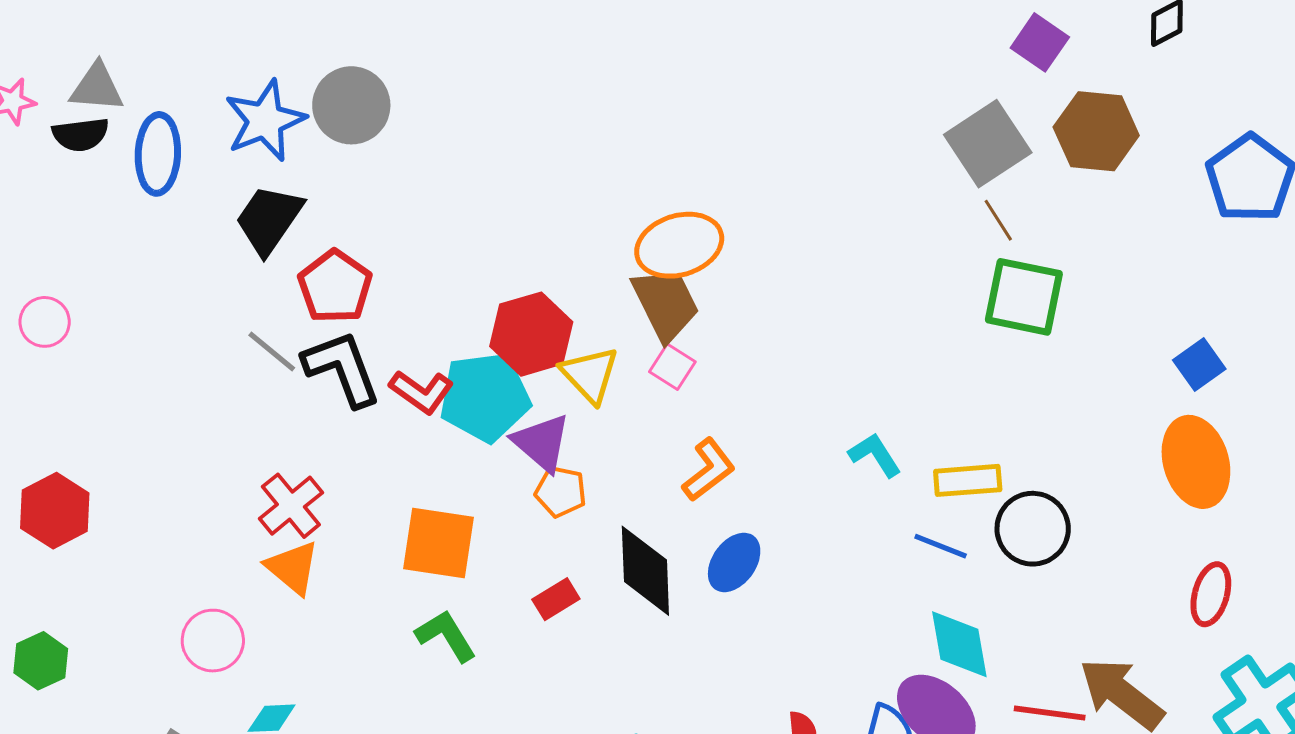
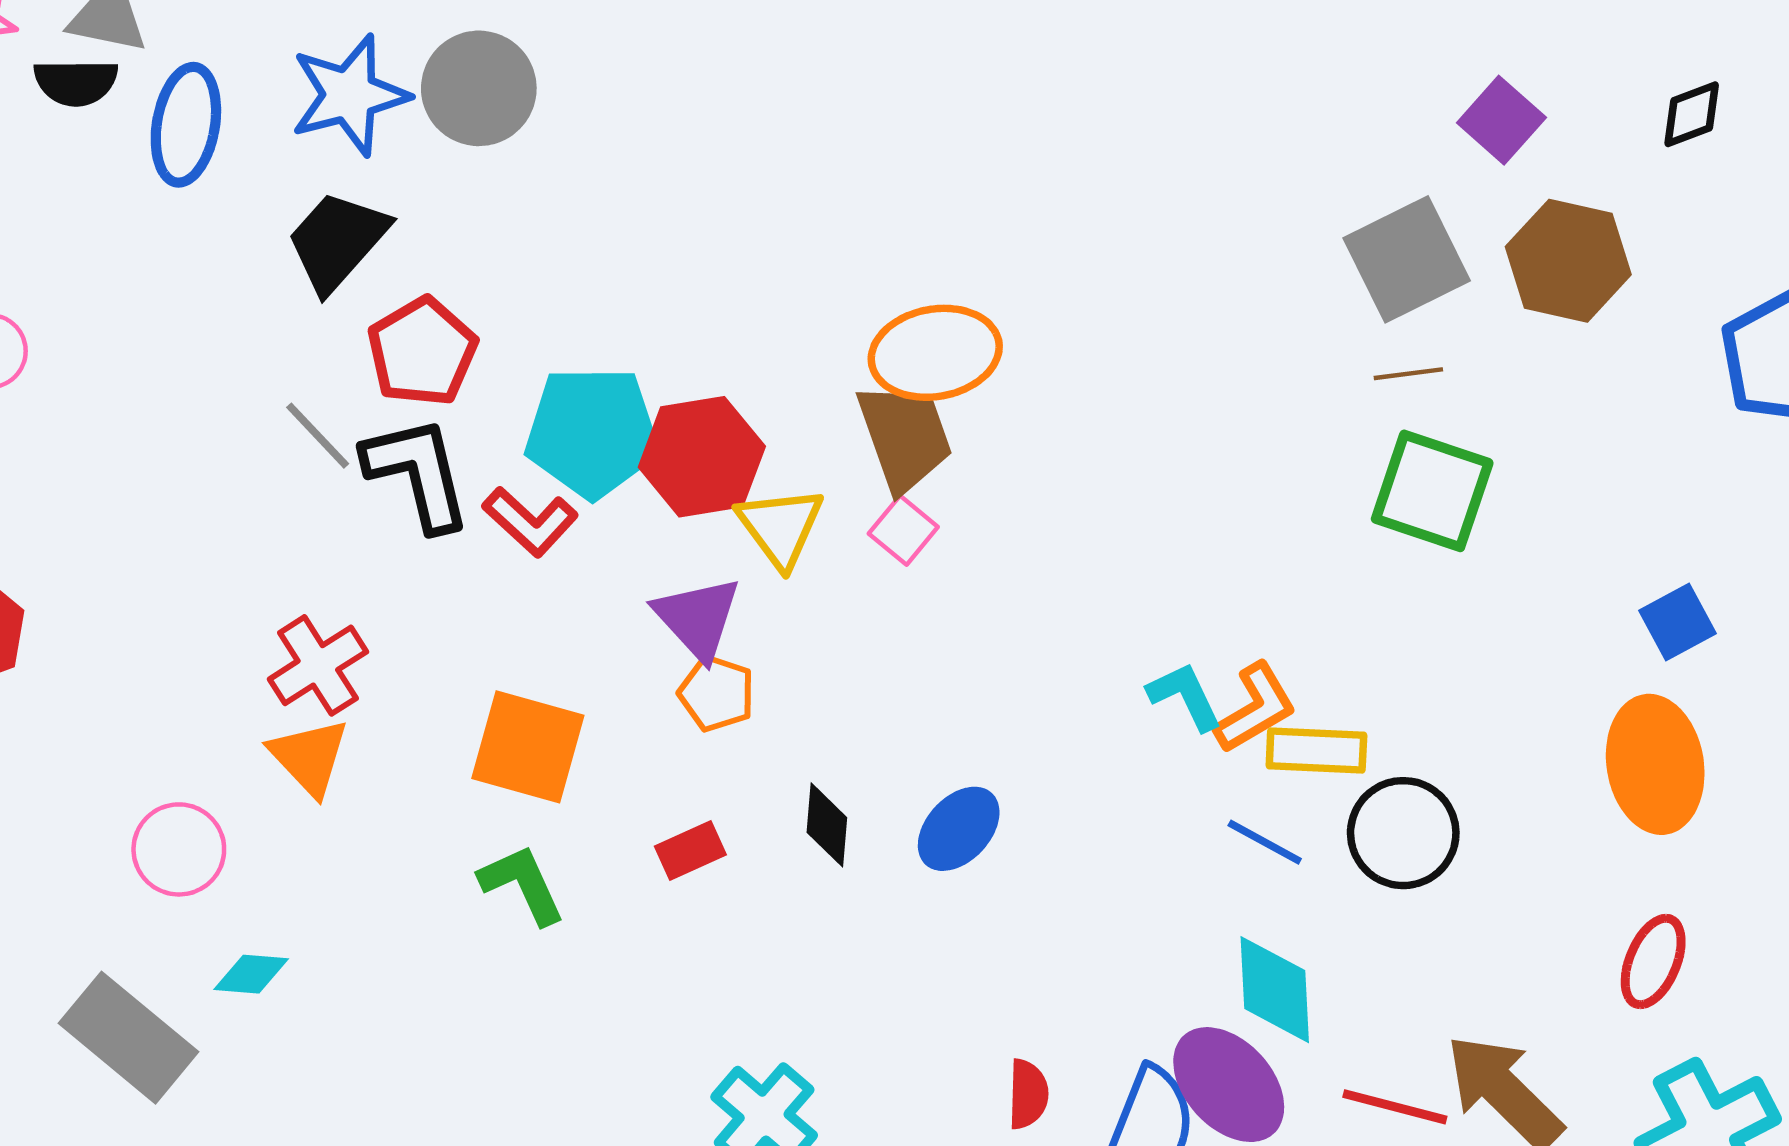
brown line: (998, 220) -> (1408, 374), turned -72
cyan pentagon: (485, 397) -> (592, 432), moved
orange L-shape: (709, 470) -> (1255, 708), moved
black diamond: (645, 571) -> (827, 825), size x0.6

